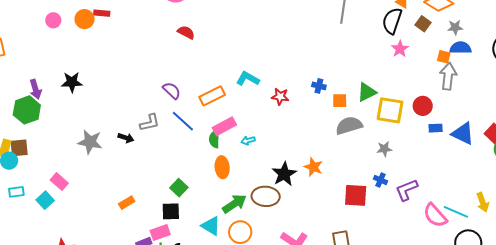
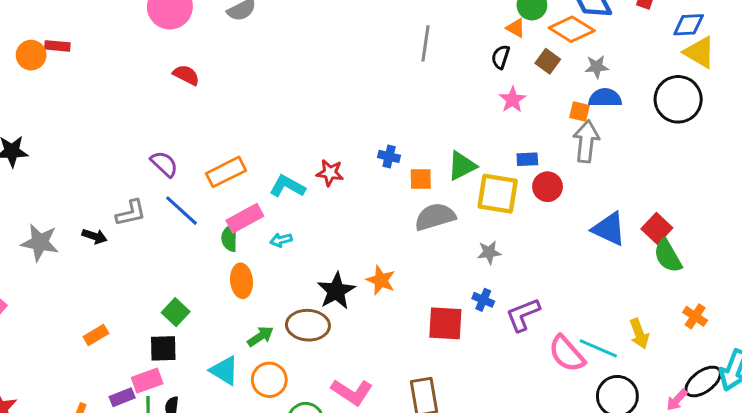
black semicircle: (392, 21) -> (501, 57), size x0.6
cyan L-shape: (248, 79) -> (287, 186), moved
blue rectangle: (436, 128) -> (527, 159), moved
green arrow: (234, 204) -> (260, 336), size x0.7

